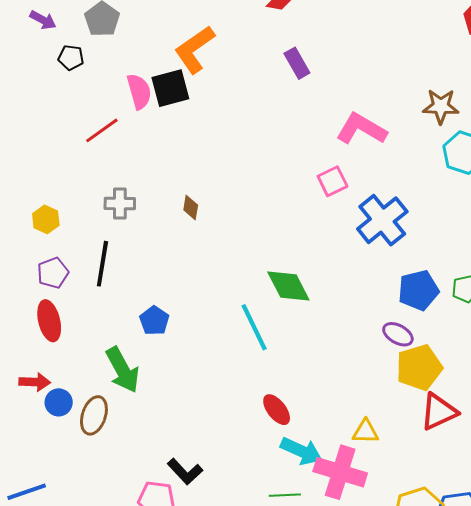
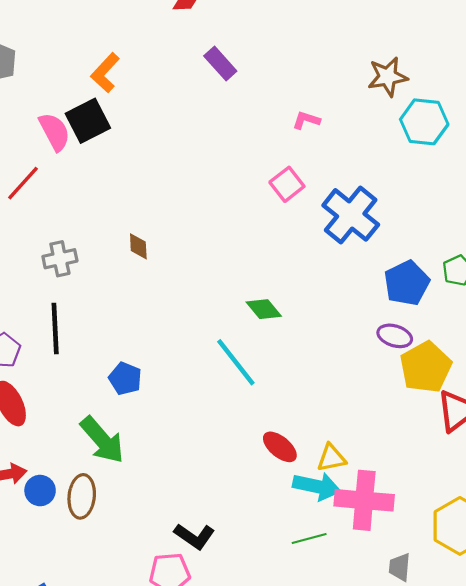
orange L-shape: (195, 49) -> (105, 73), size x0.7
pink L-shape: (361, 129) -> (306, 120), size x0.5
green diamond: (288, 286) -> (264, 309), size x0.7
yellow triangle: (365, 432) -> (331, 458), moved

